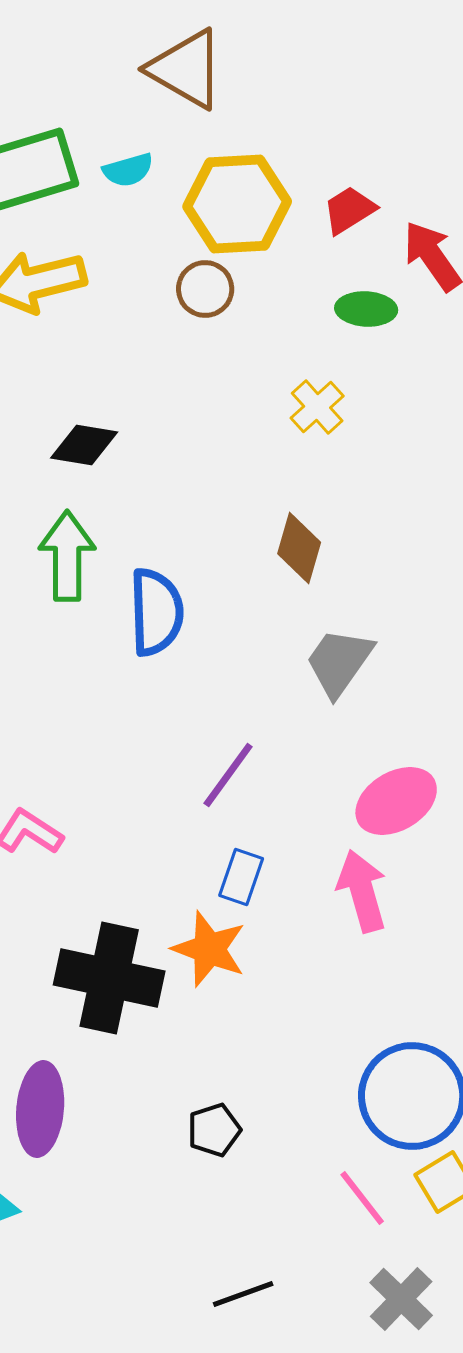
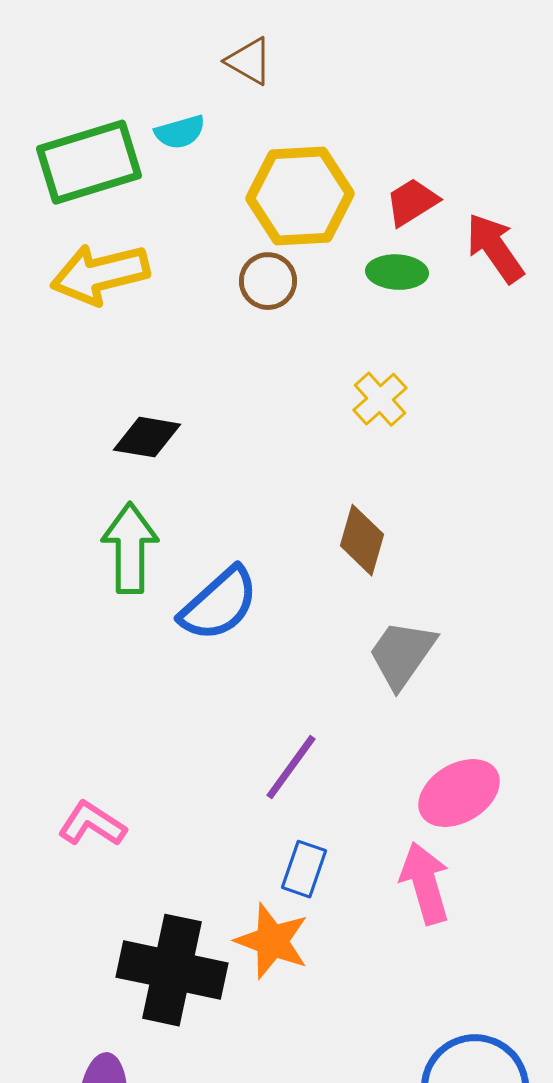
brown triangle: (186, 69) -> (249, 61), size x0.6
cyan semicircle: (128, 170) -> (180, 132), moved
green ellipse: (366, 309) -> (397, 272), moved
blue semicircle: (156, 612) -> (219, 604), turned 50

